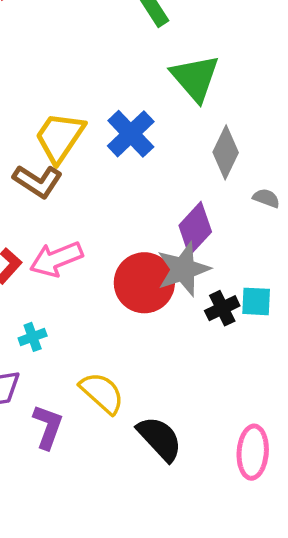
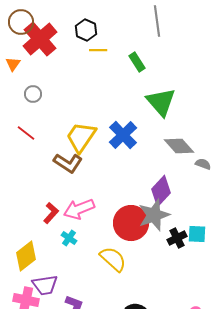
gray diamond: (226, 152) -> (179, 146), turned -68
gray semicircle: (266, 198) -> (203, 164), moved
cyan cross: (33, 337) -> (69, 238), moved, turned -35
yellow semicircle: (102, 393) -> (113, 259), moved

